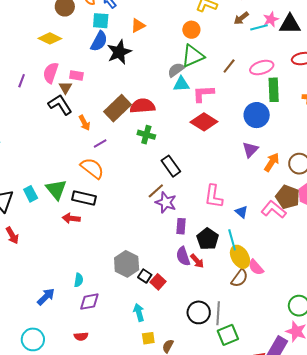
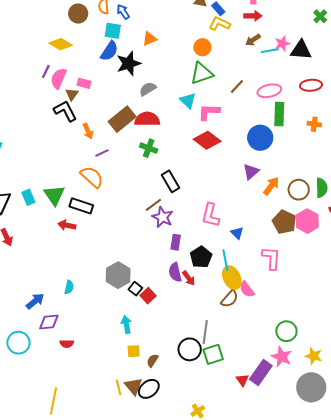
gray semicircle: (176, 70) -> (148, 89), moved
purple line: (22, 81) -> (46, 71), moved
cyan triangle: (181, 84) -> (188, 101), turned 42
pink L-shape: (274, 210) -> (271, 258), moved, turned 50
purple diamond: (89, 302) -> (49, 322), moved
black circle: (199, 312) -> (190, 349), moved

